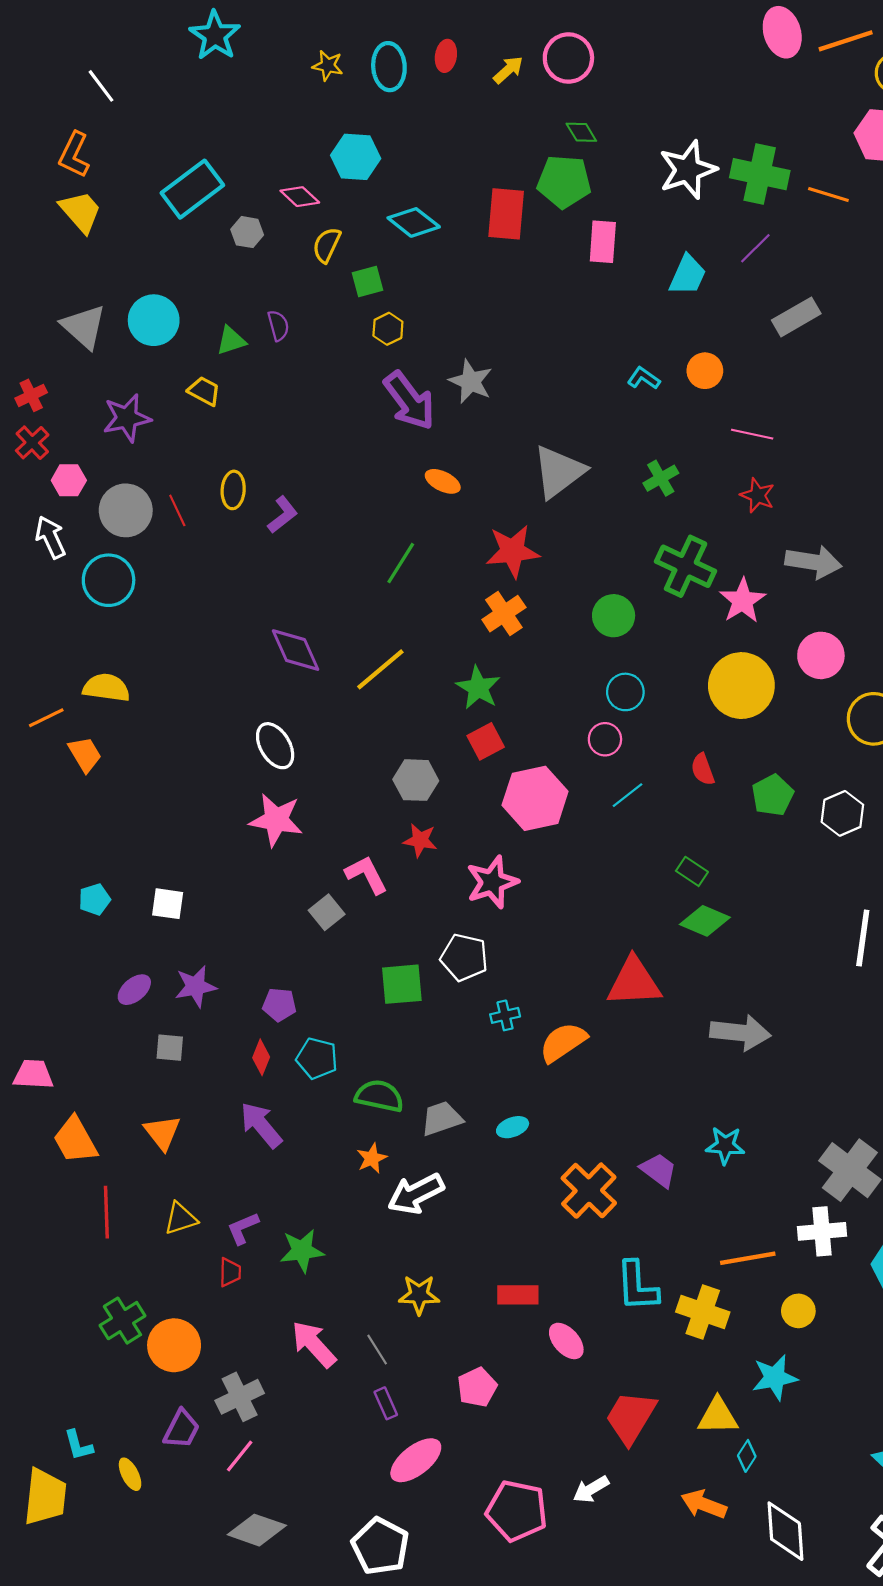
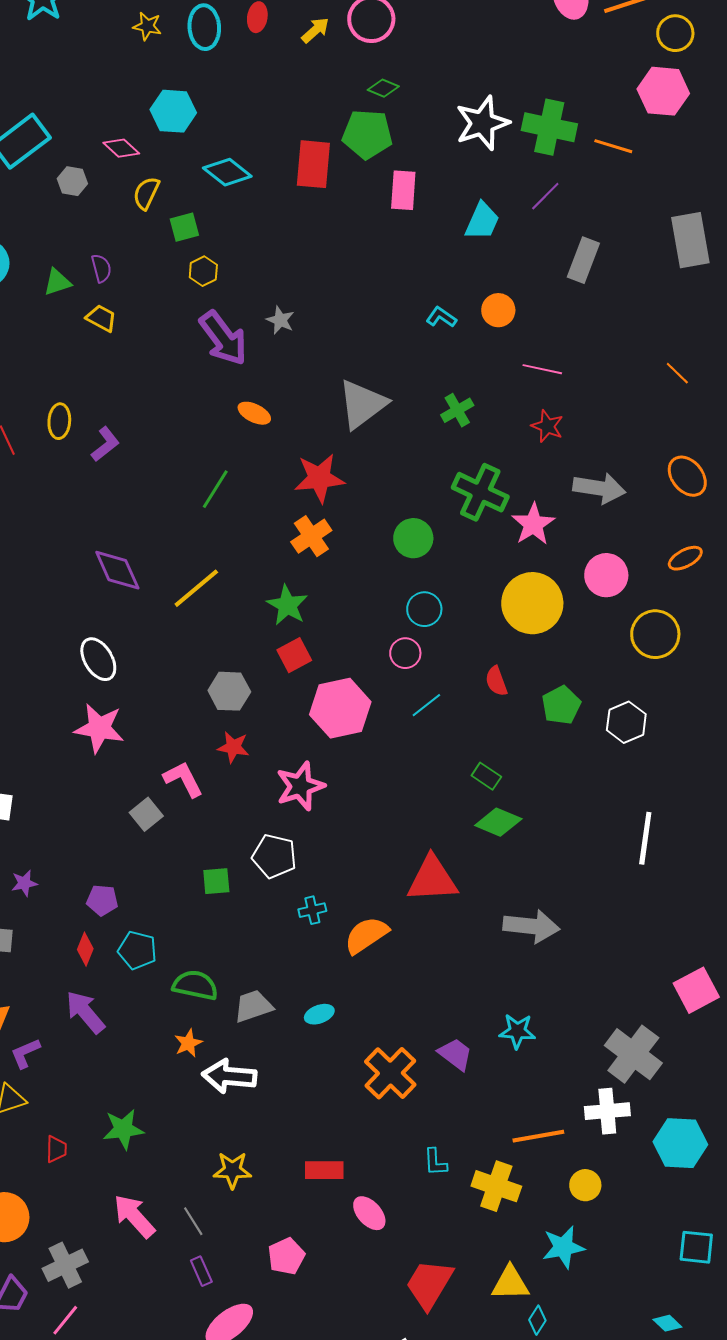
green diamond: (581, 132) -> (383, 88), turned -36
gray rectangle: (796, 317) -> (583, 260), turned -39
gray star: (471, 381) -> (280, 320), size x0.7
yellow trapezoid: (204, 391) -> (101, 318), moved
green square: (402, 984) -> (216, 881), size x0.7
purple star: (196, 986) -> (24, 883), size x0.7
white arrow: (416, 1194) -> (229, 1076), turned 32
purple L-shape: (243, 1228) -> (25, 1053), moved
cyan L-shape: (637, 1286) -> (435, 1162), size x0.6

